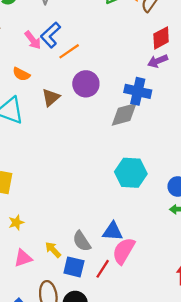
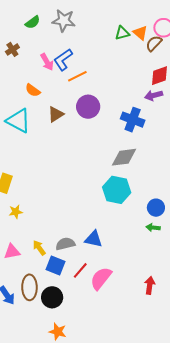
gray diamond: (124, 114) -> (124, 157), moved
yellow star: (16, 222) -> (16, 212), moved
gray semicircle: (82, 241) -> (65, 244), turned 102
pink semicircle: (124, 251) -> (101, 278), moved

